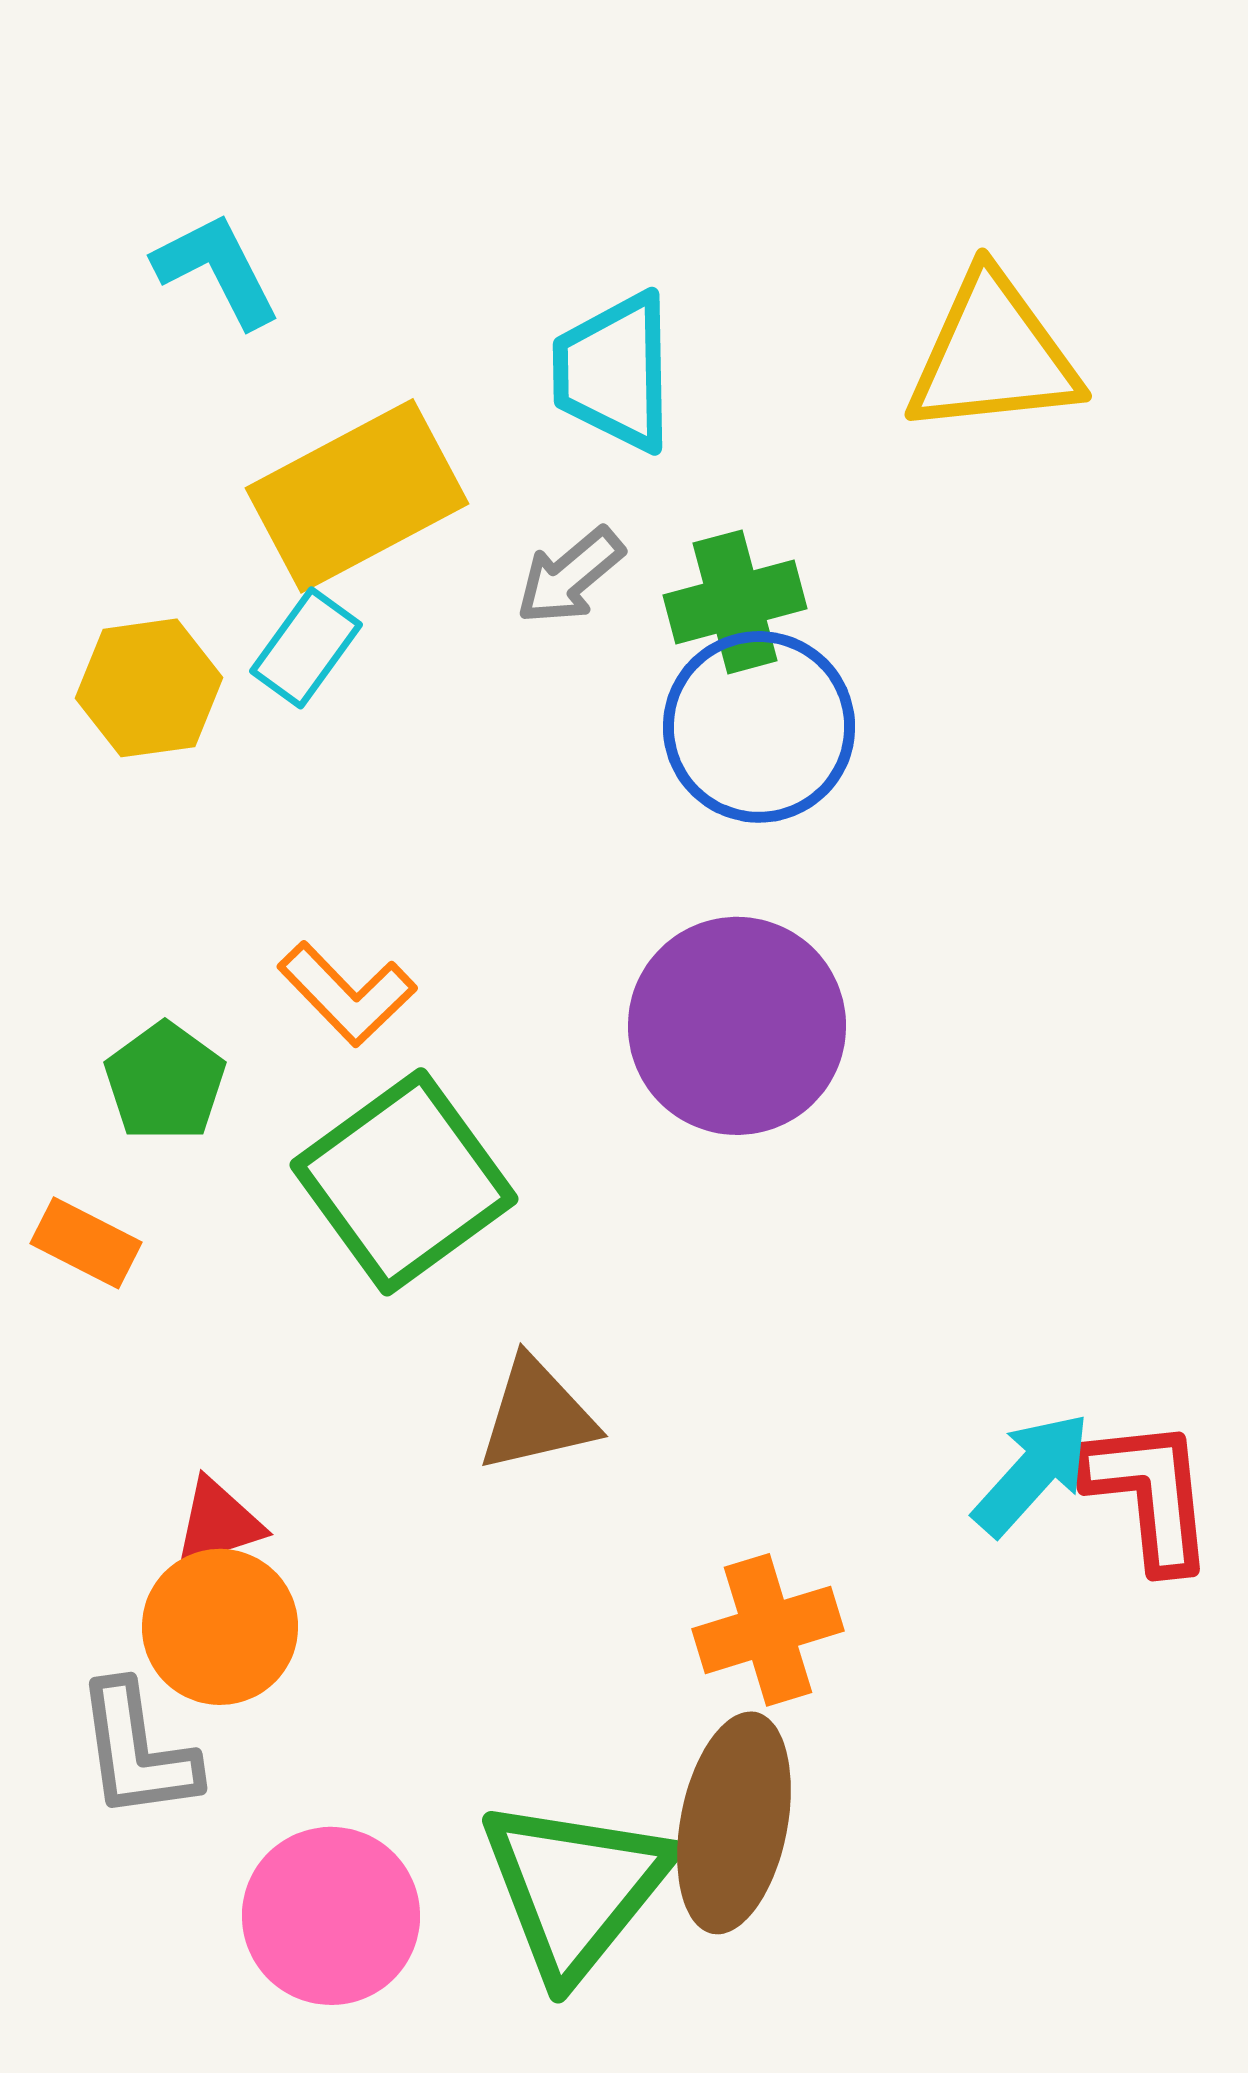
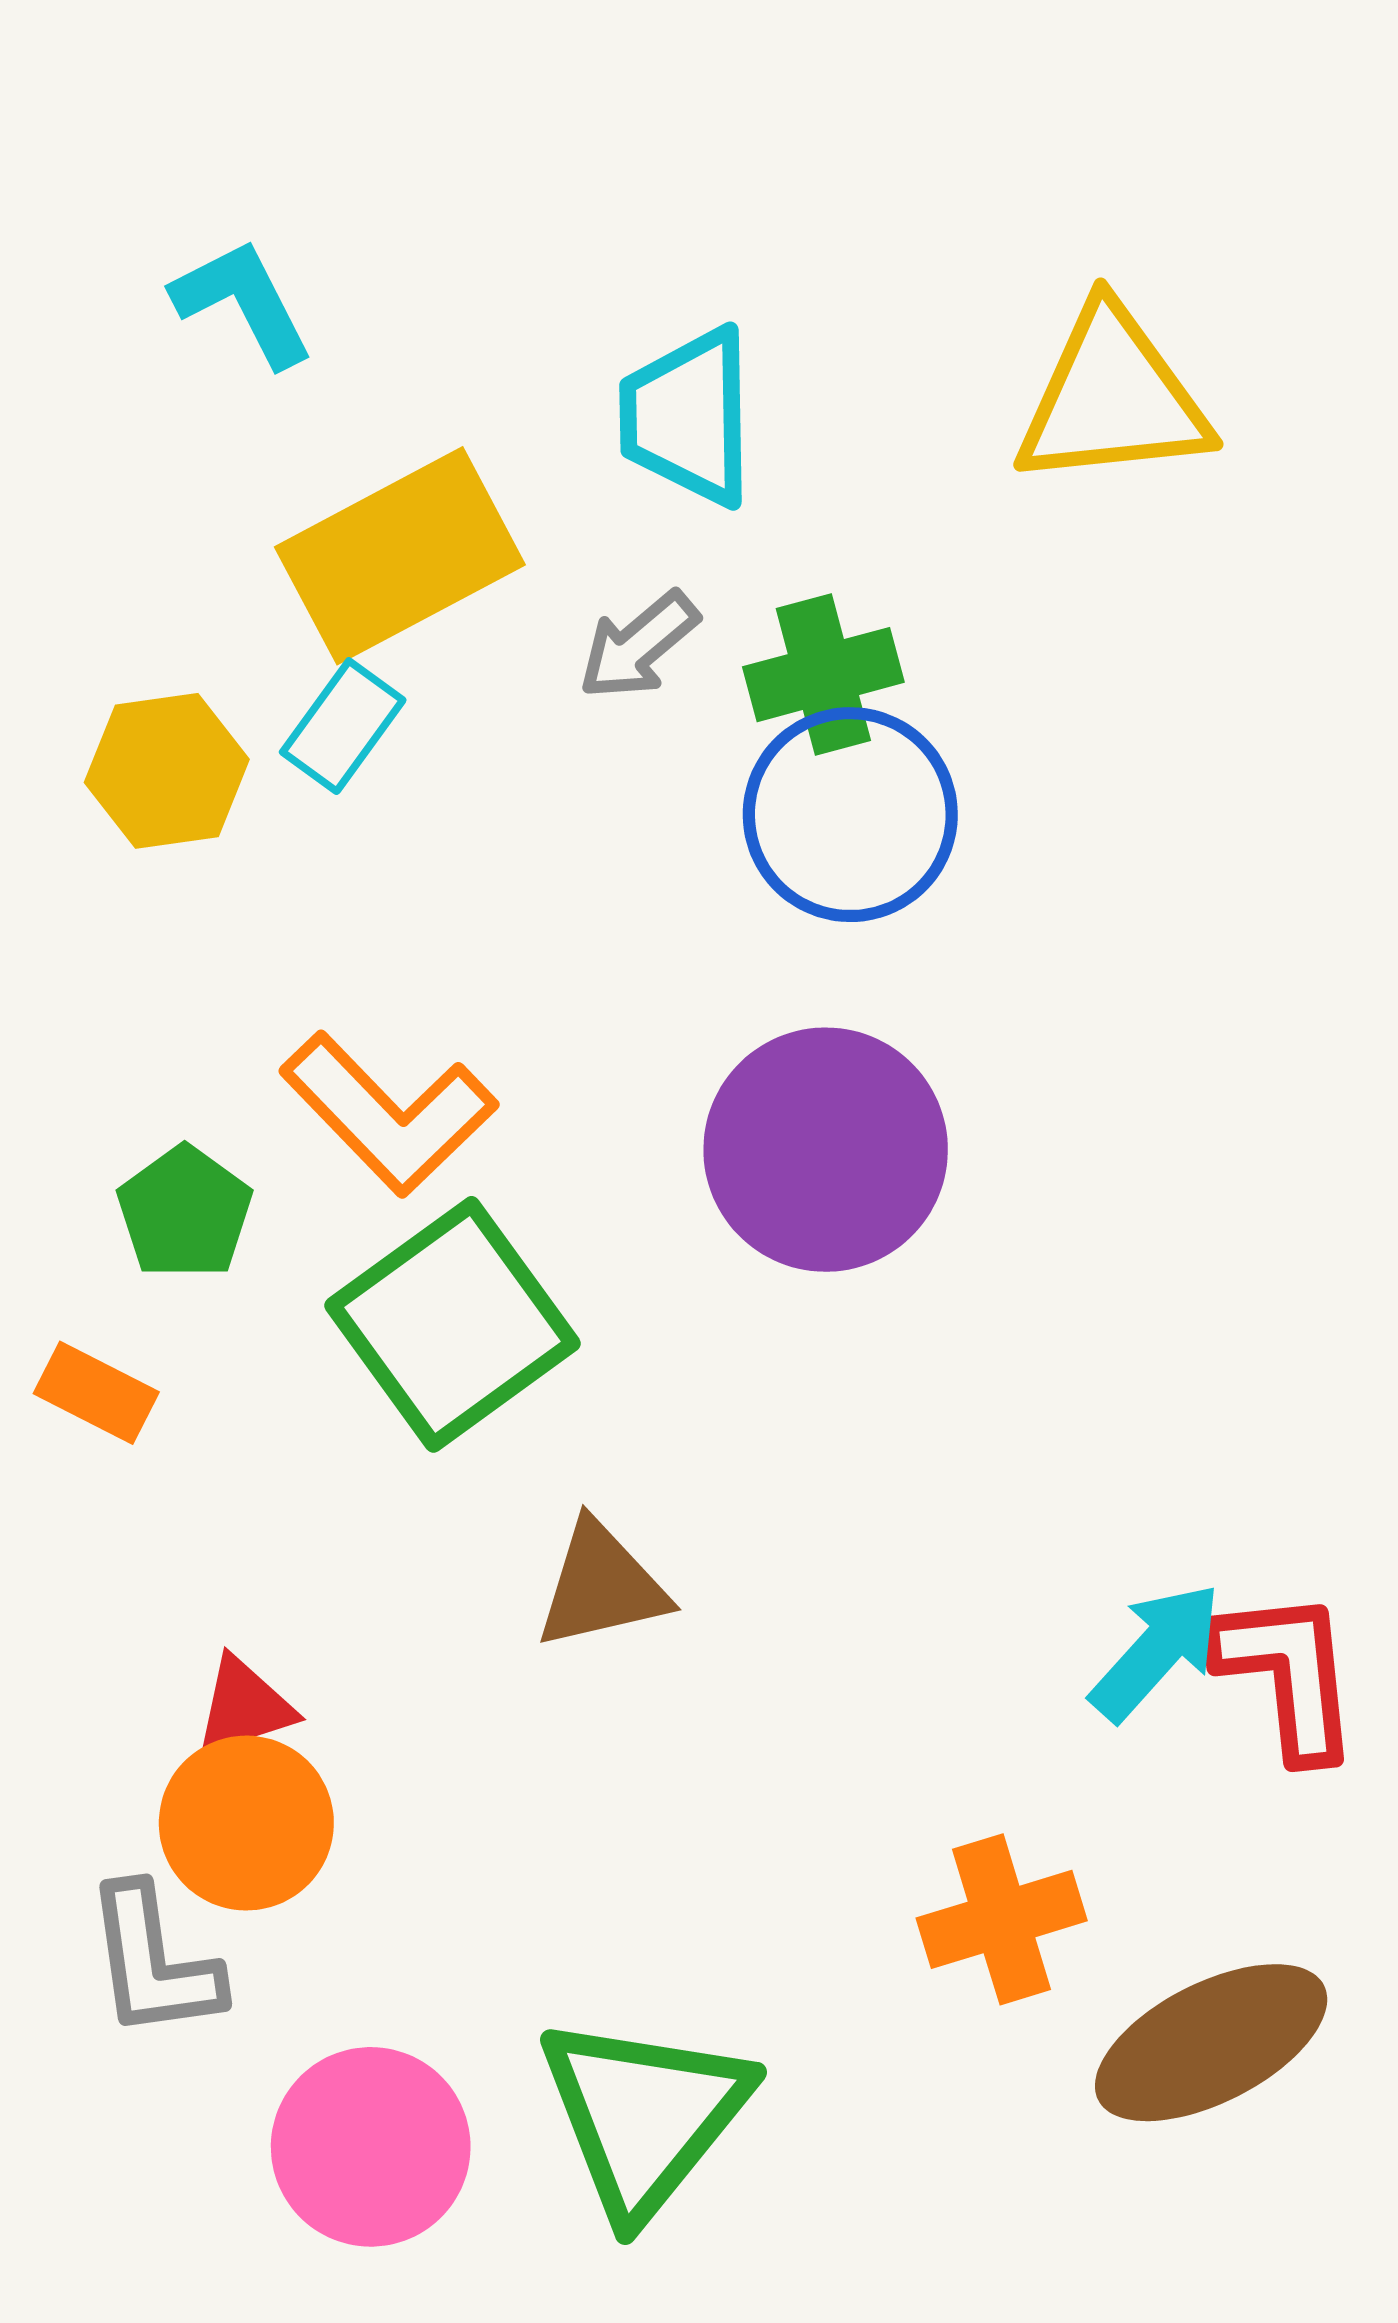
orange L-shape: (347, 994) -> (389, 1114), size x1.4
orange cross: (768, 1630) -> (1002, 1919), moved
brown ellipse: (734, 1823) -> (1211, 2043), moved, turned 52

